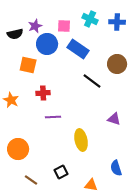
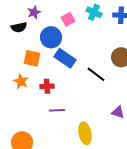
purple star: (35, 26) -> (34, 12), moved
pink square: (64, 26) -> (68, 19), turned -32
blue rectangle: (78, 49) -> (65, 58), moved
orange star: (11, 100) -> (21, 81), moved

